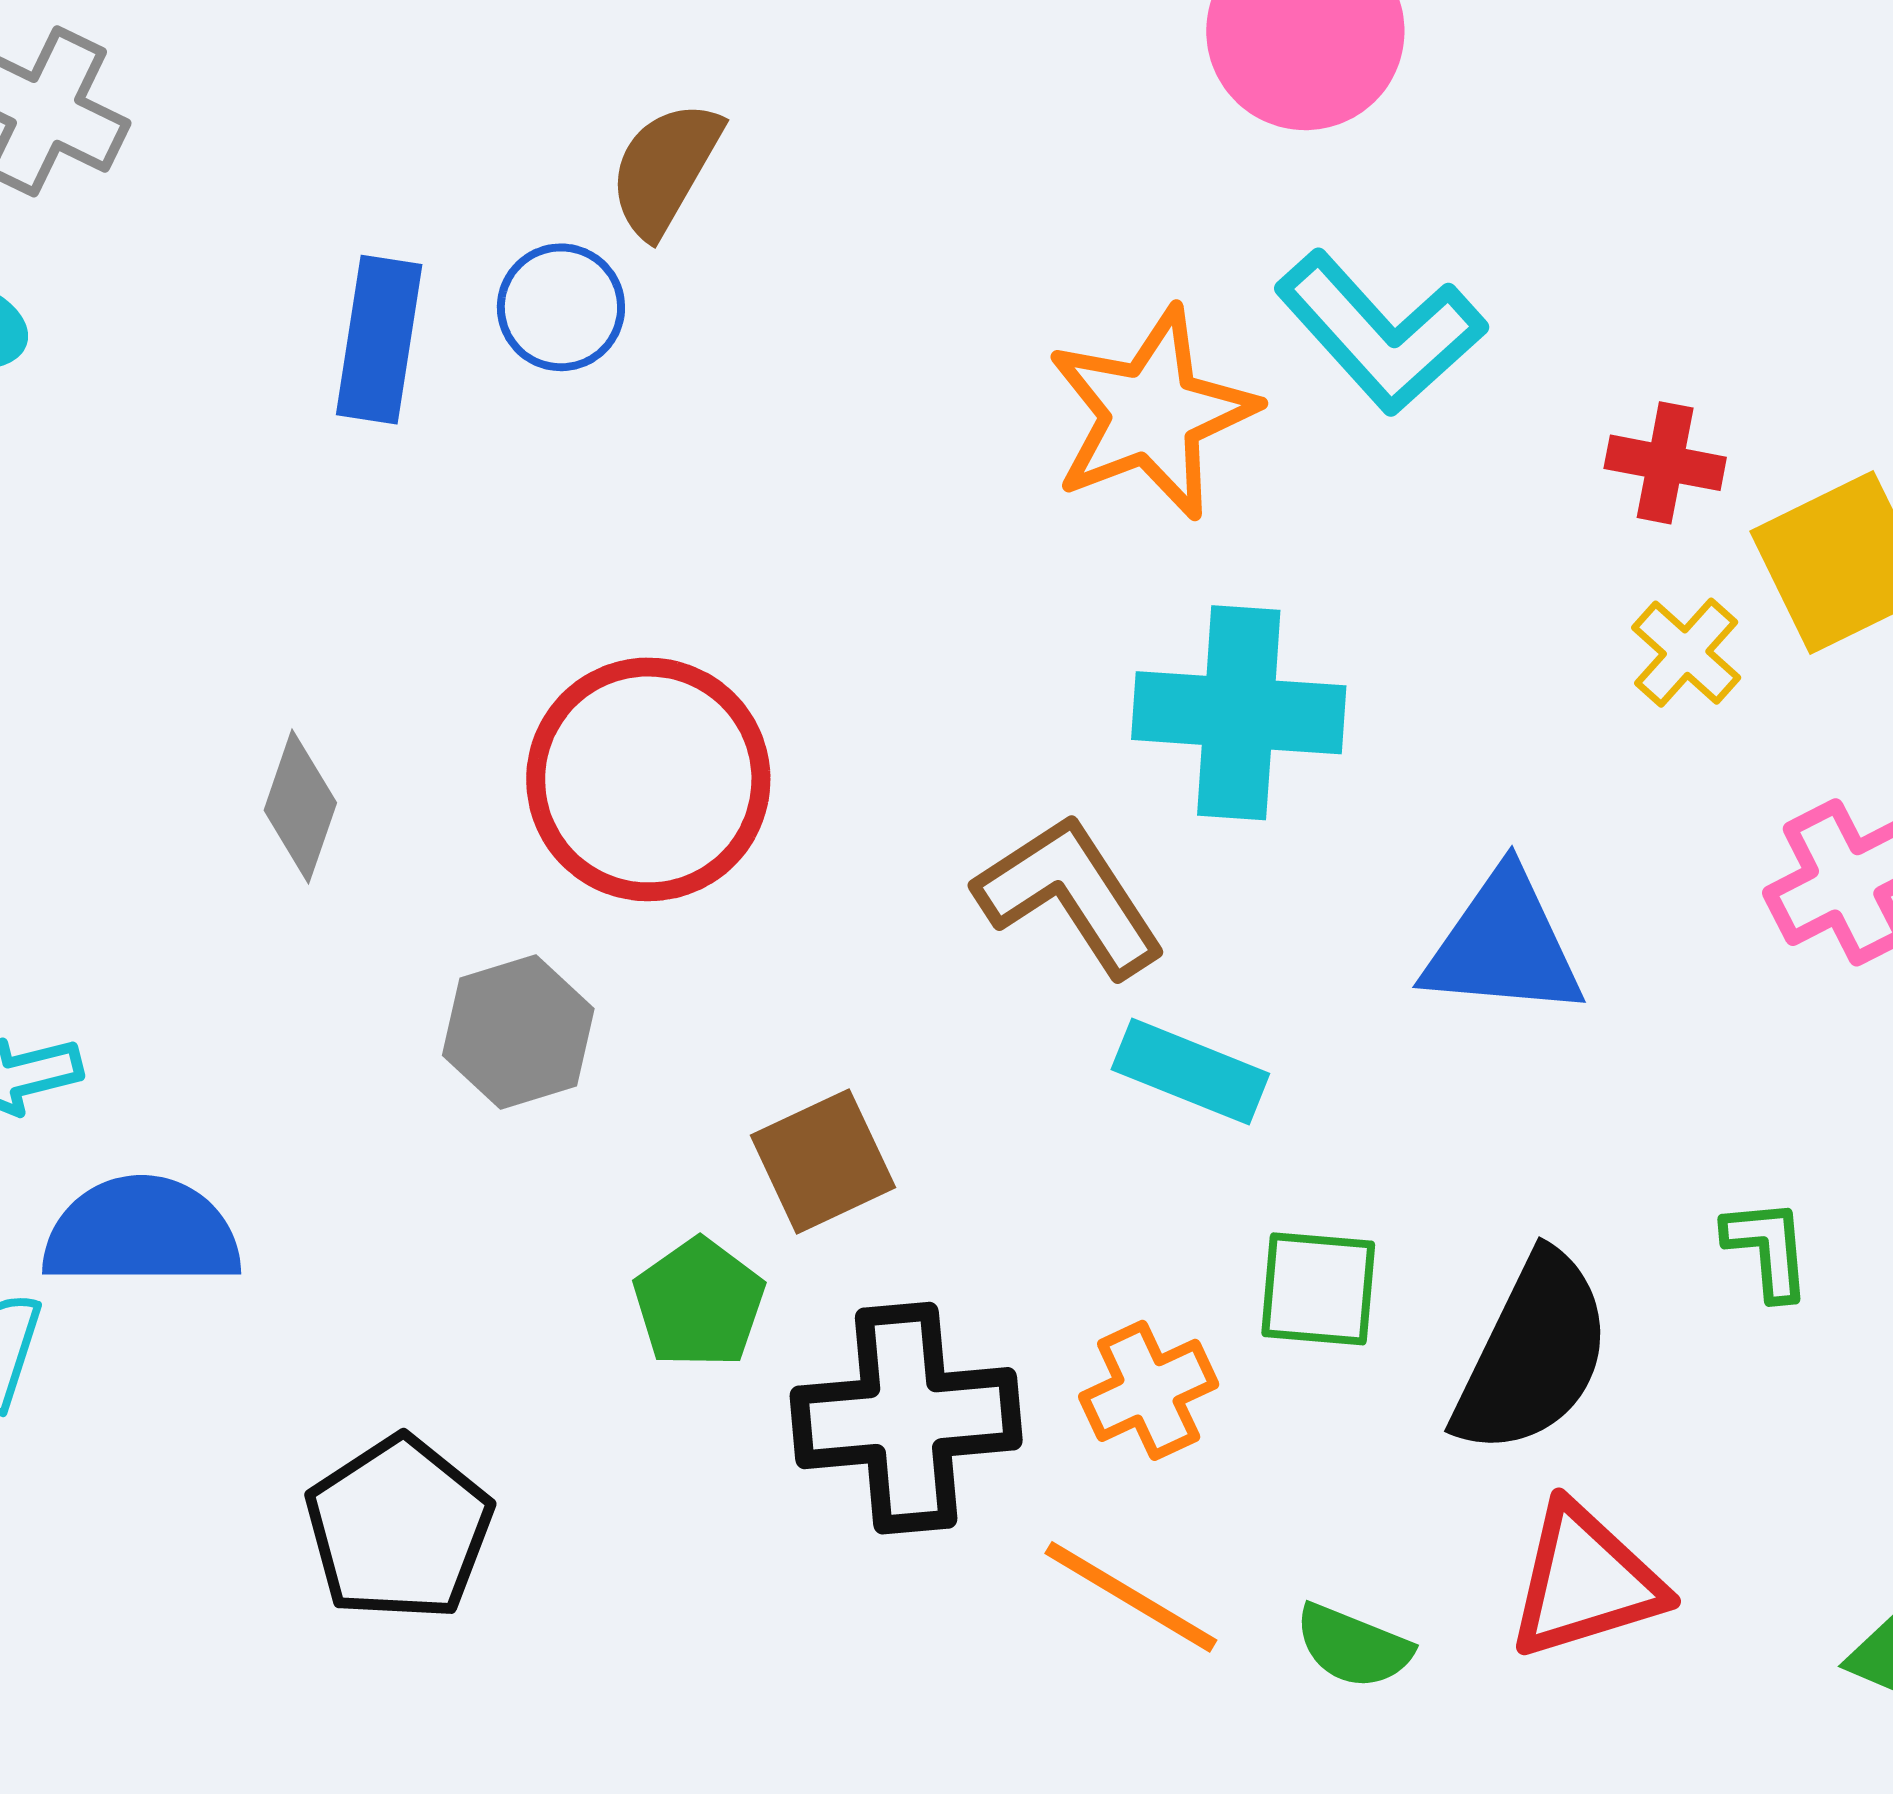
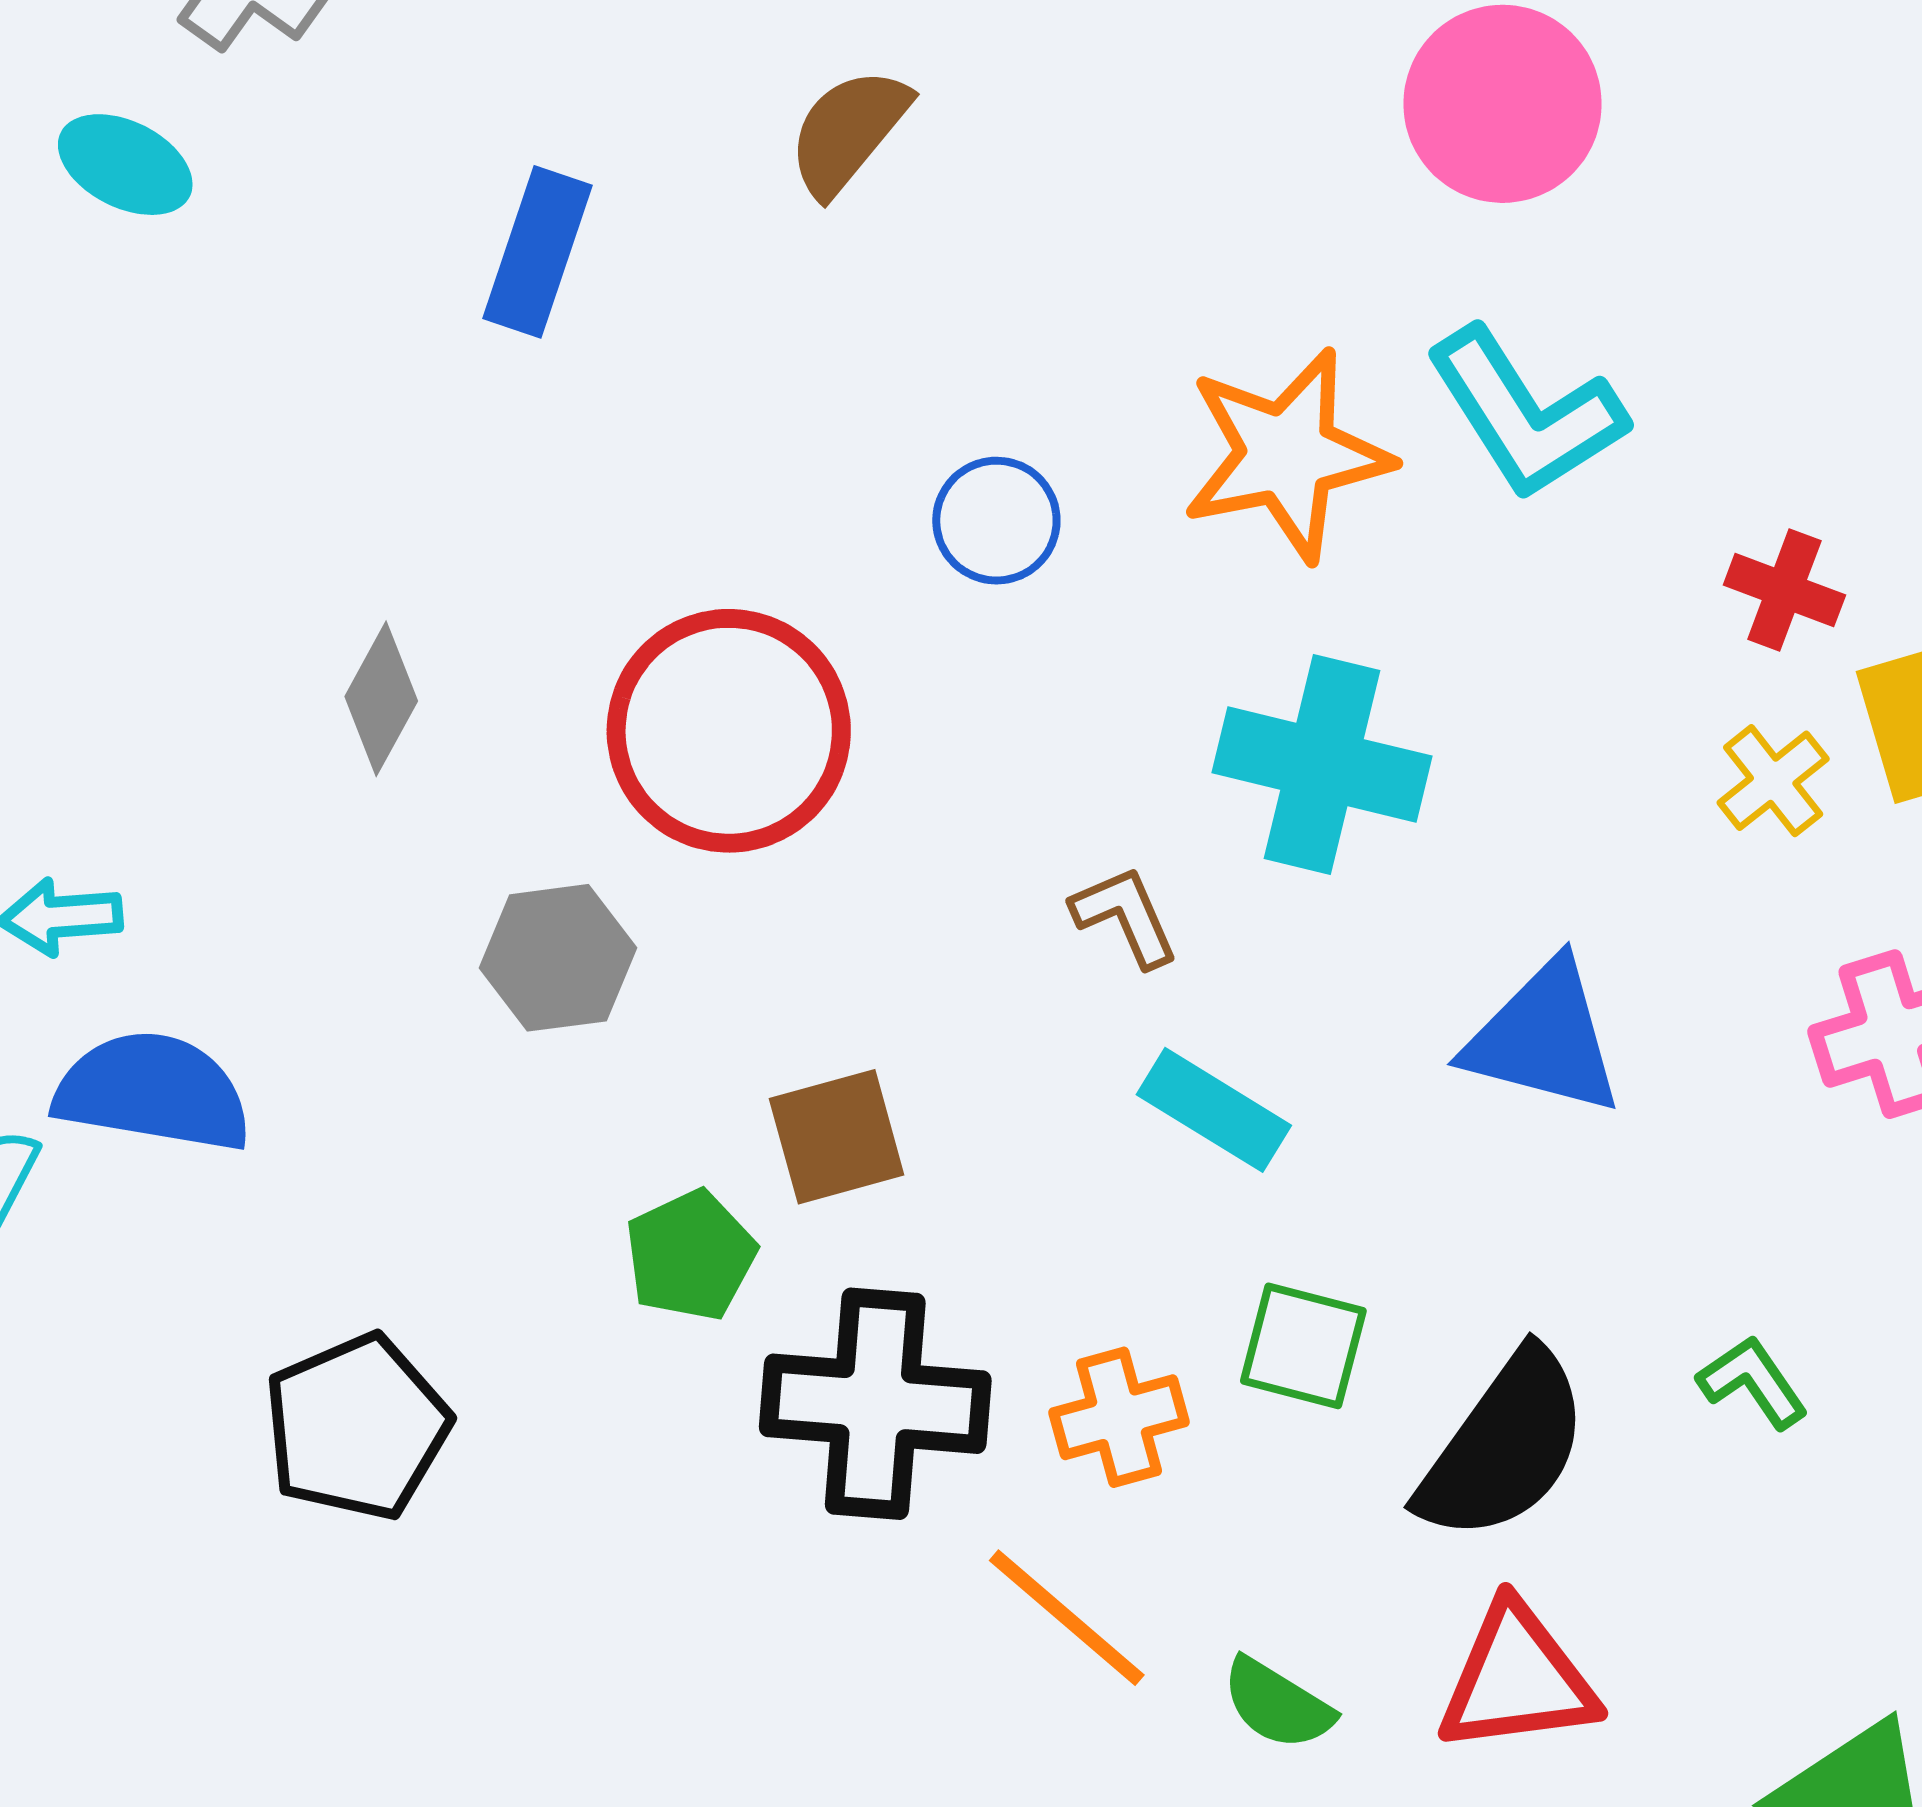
blue circle: (561, 307) -> (996, 521), moved
brown L-shape: (1070, 895) -> (1125, 916), size x0.6
green L-shape: (1767, 1249) -> (1753, 1382), turned -39

